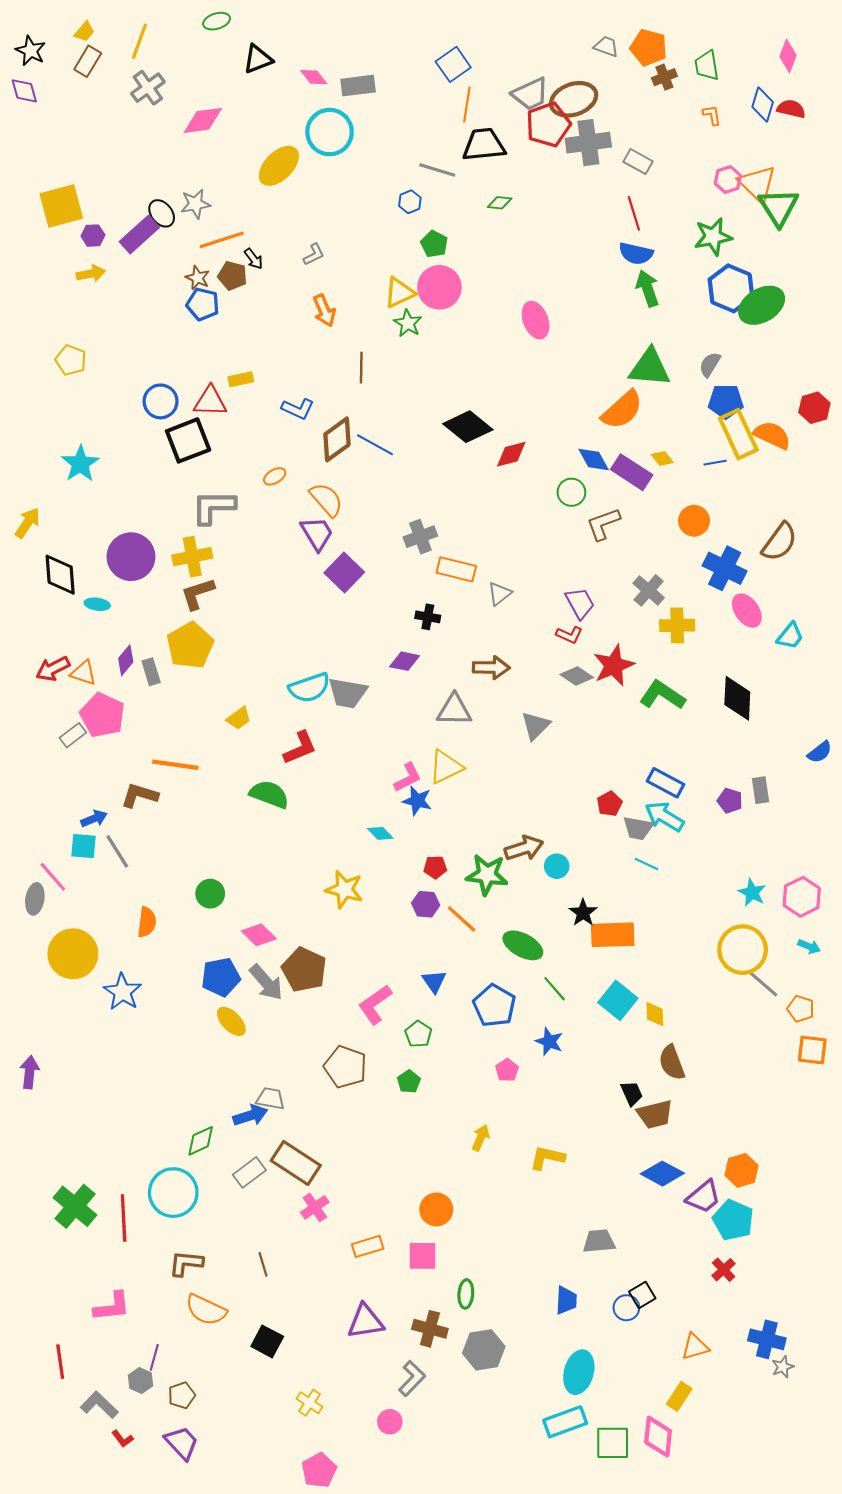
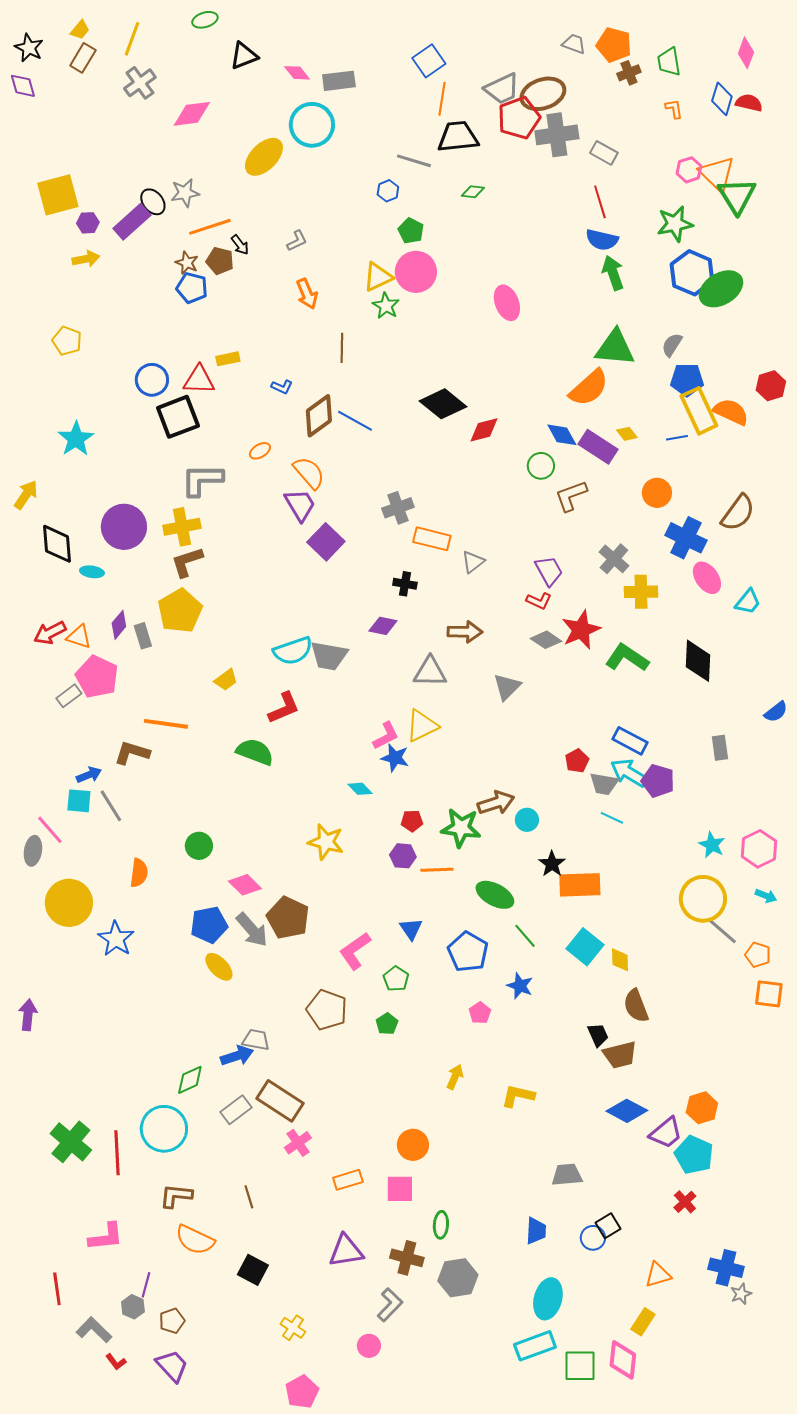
blue L-shape: (298, 409) -> (282, 387), size x0.7
purple pentagon: (730, 801) -> (658, 781), moved, size x1.4
orange line: (462, 919) -> (437, 870), turned -44

